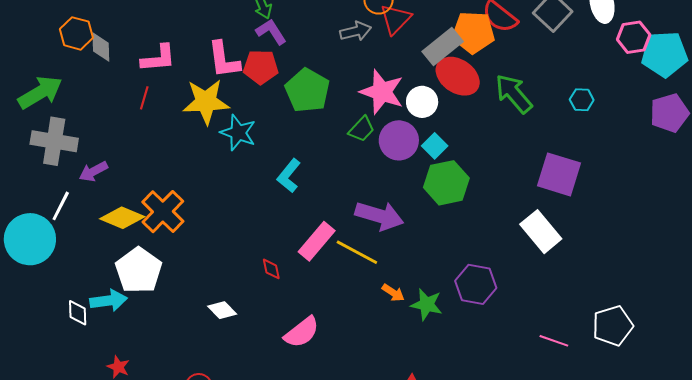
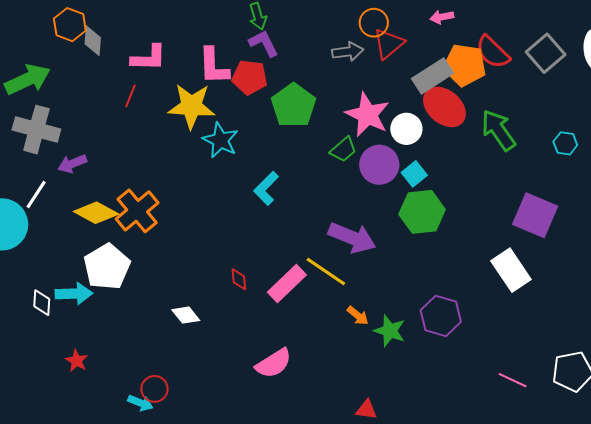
pink rectangle: (317, 241) -> (287, 283), moved
pink semicircle: (302, 332) -> (274, 363), moved

